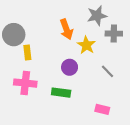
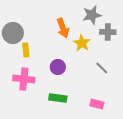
purple circle: (70, 67) -> (58, 67), moved
green rectangle: (61, 93) -> (58, 98), moved

